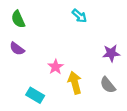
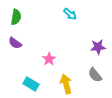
green semicircle: (18, 19) -> (16, 17), turned -147
yellow arrow: (75, 83) -> (66, 84), moved

